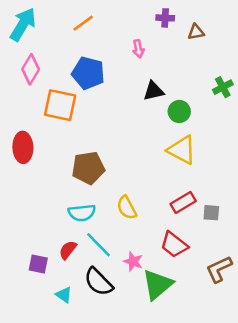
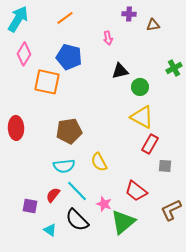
red ellipse: (23, 147) -> (16, 128), moved
red rectangle: (183, 202) -> (150, 144), moved, turned -30

